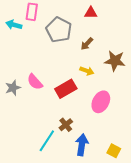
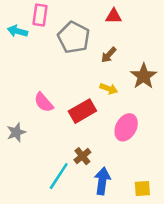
brown star: (115, 61) -> (144, 76), turned 30
gray star: (13, 88) -> (16, 132), moved
yellow square: (114, 151) -> (142, 189), turned -32

